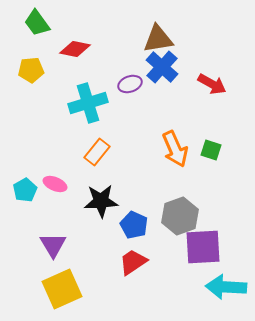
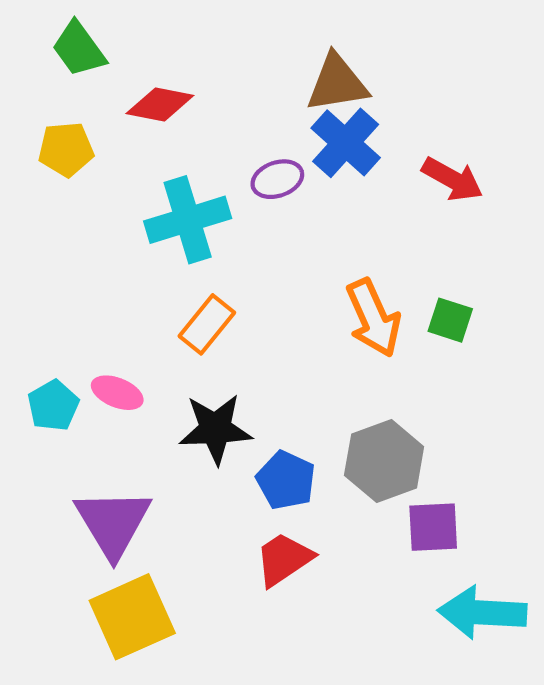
purple triangle: (53, 245) -> (113, 523), size x1.4
purple square: (203, 247) -> (433, 527), size x0.7

